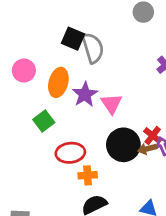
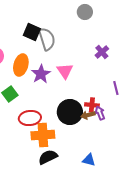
pink triangle: (111, 104) -> (65, 71), moved
red cross: (153, 136) -> (92, 105), turned -32
orange cross: (88, 175) -> (43, 135), size x1.6

